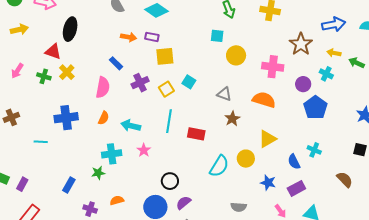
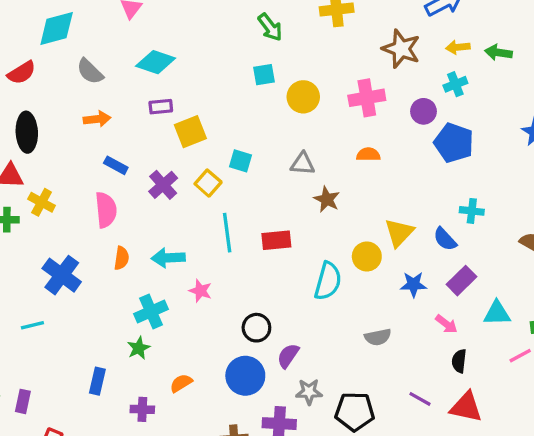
orange arrow: (129, 37) -> (97, 119), moved
cyan cross: (326, 74) -> (455, 84), turned -32
orange semicircle: (264, 100) -> (368, 154), size x0.6
blue cross: (66, 118) -> (62, 275), turned -30
yellow triangle: (267, 139) -> (399, 233), moved

